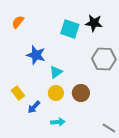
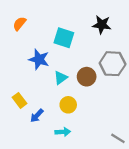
cyan square: (70, 29) -> (64, 38), moved
yellow circle: (56, 93) -> (68, 105), moved
brown circle: (81, 93) -> (87, 77), moved

